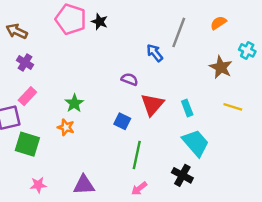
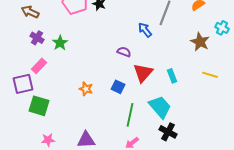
green star: (74, 103) -> (60, 43), moved
orange star: (66, 127) -> (86, 89), moved
cyan trapezoid: (196, 143) -> (160, 107), moved

